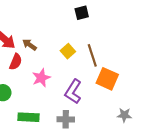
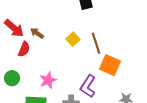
pink star: (41, 78) -> (48, 80), moved
purple L-shape: (73, 92) -> (88, 86), moved

